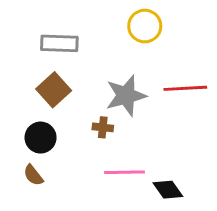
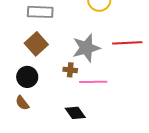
pink line: (124, 172) -> (93, 82), moved
black diamond: (168, 190) -> (75, 113), moved

